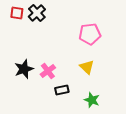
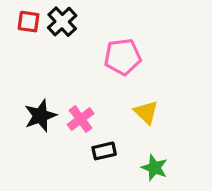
pink pentagon: (90, 34) -> (123, 57), moved

